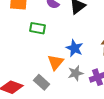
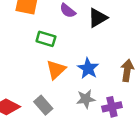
orange triangle: (56, 62) -> (56, 70), moved

